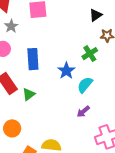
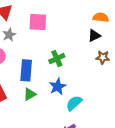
green cross: (90, 54) -> (57, 59), moved
green triangle: (29, 94) -> (30, 94), moved

